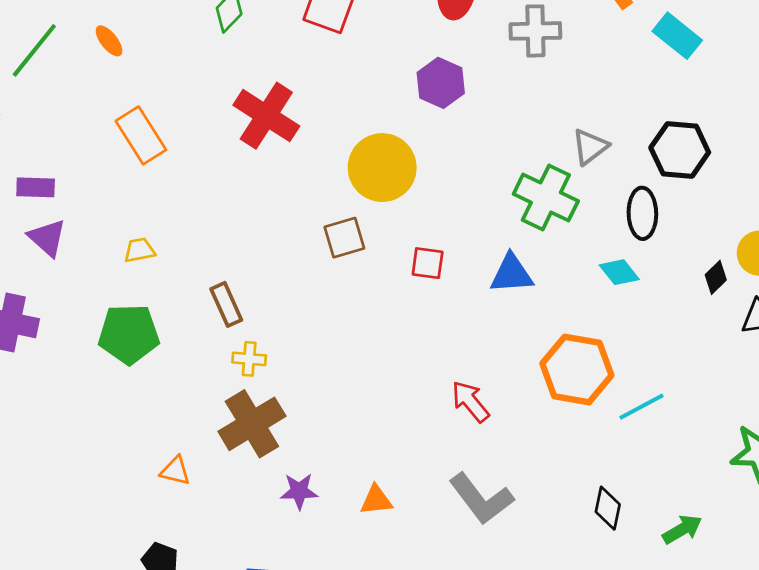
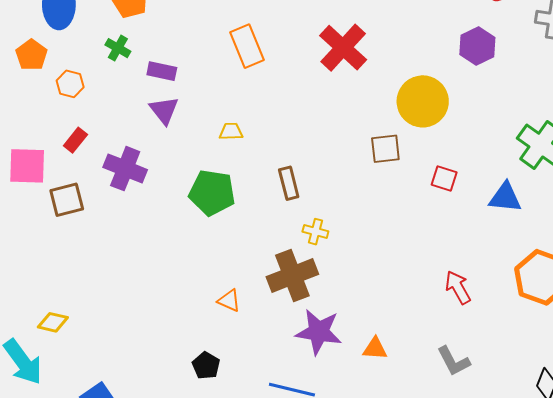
yellow cross: (249, 359) -> (315, 232), moved
purple star: (299, 491) -> (319, 332), size x1.6
gray L-shape: (481, 499) -> (453, 361), size x0.7

